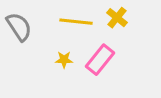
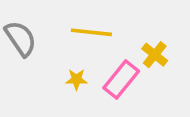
yellow cross: (117, 18) -> (155, 55), moved

